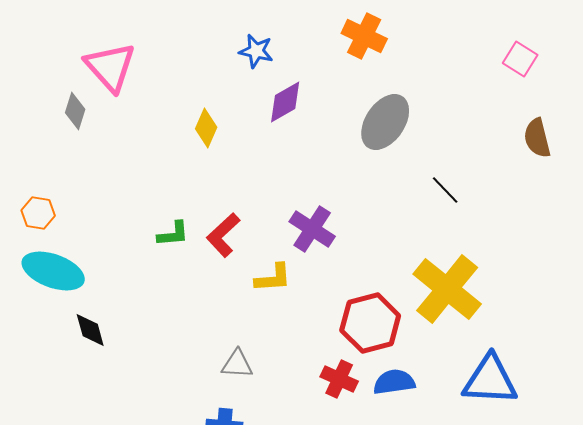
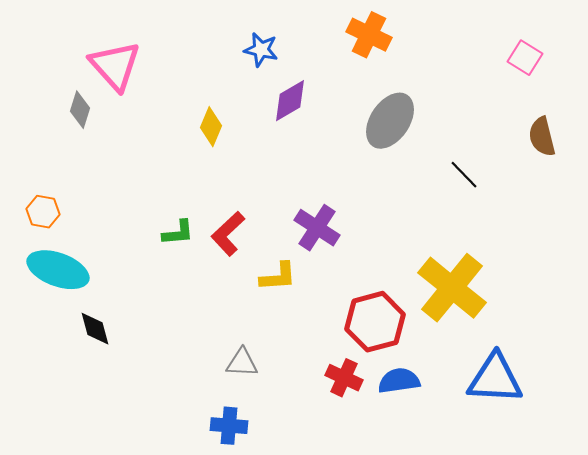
black line: (445, 190) -> (464, 175), moved

